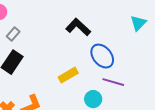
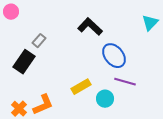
gray rectangle: (13, 34) -> (39, 41), moved
yellow rectangle: (68, 75) -> (81, 87), moved

